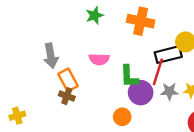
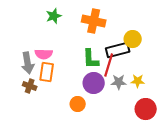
gray arrow: (51, 56) -> (28, 63), moved
pink semicircle: (99, 59) -> (44, 54), moved
green L-shape: (129, 76) -> (91, 59), moved
orange rectangle: (68, 80) -> (47, 72), moved, turned 36

